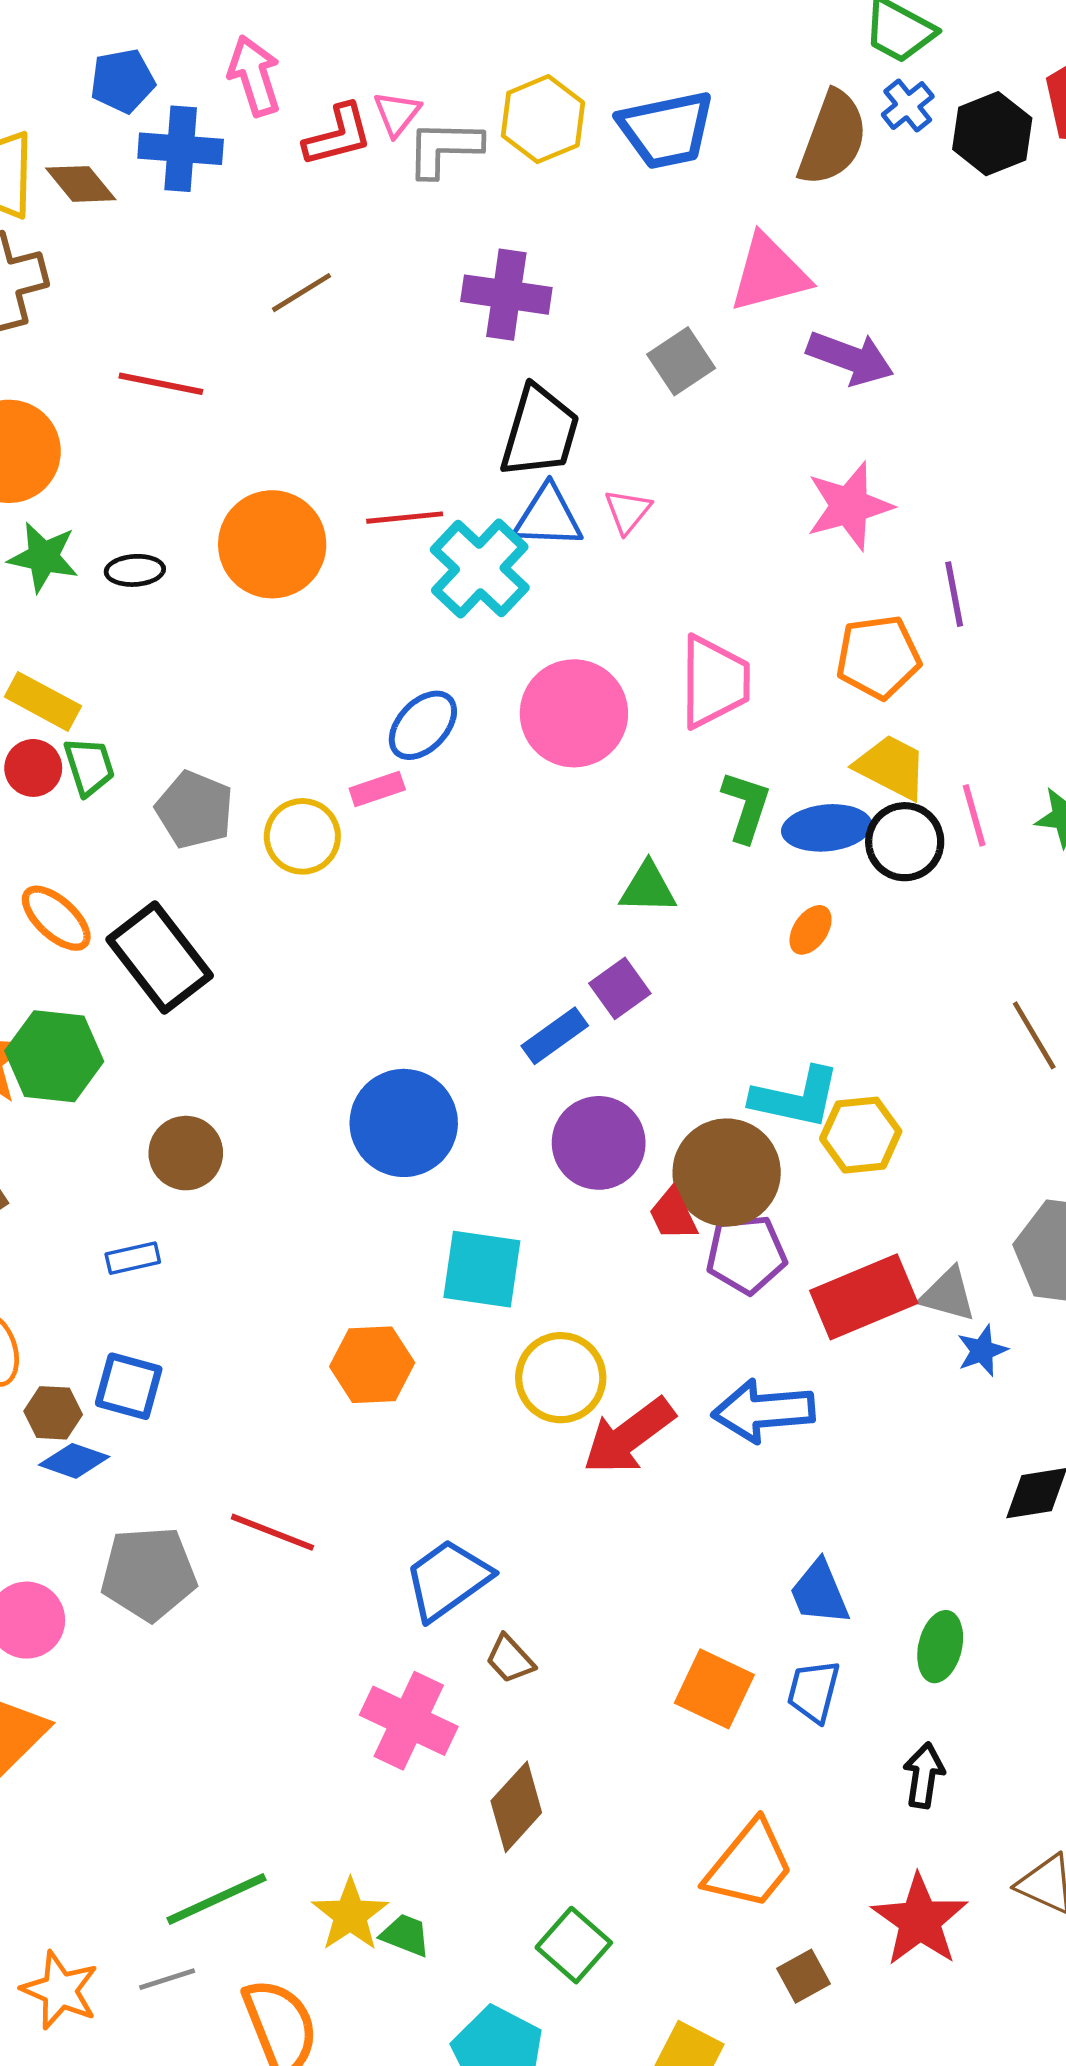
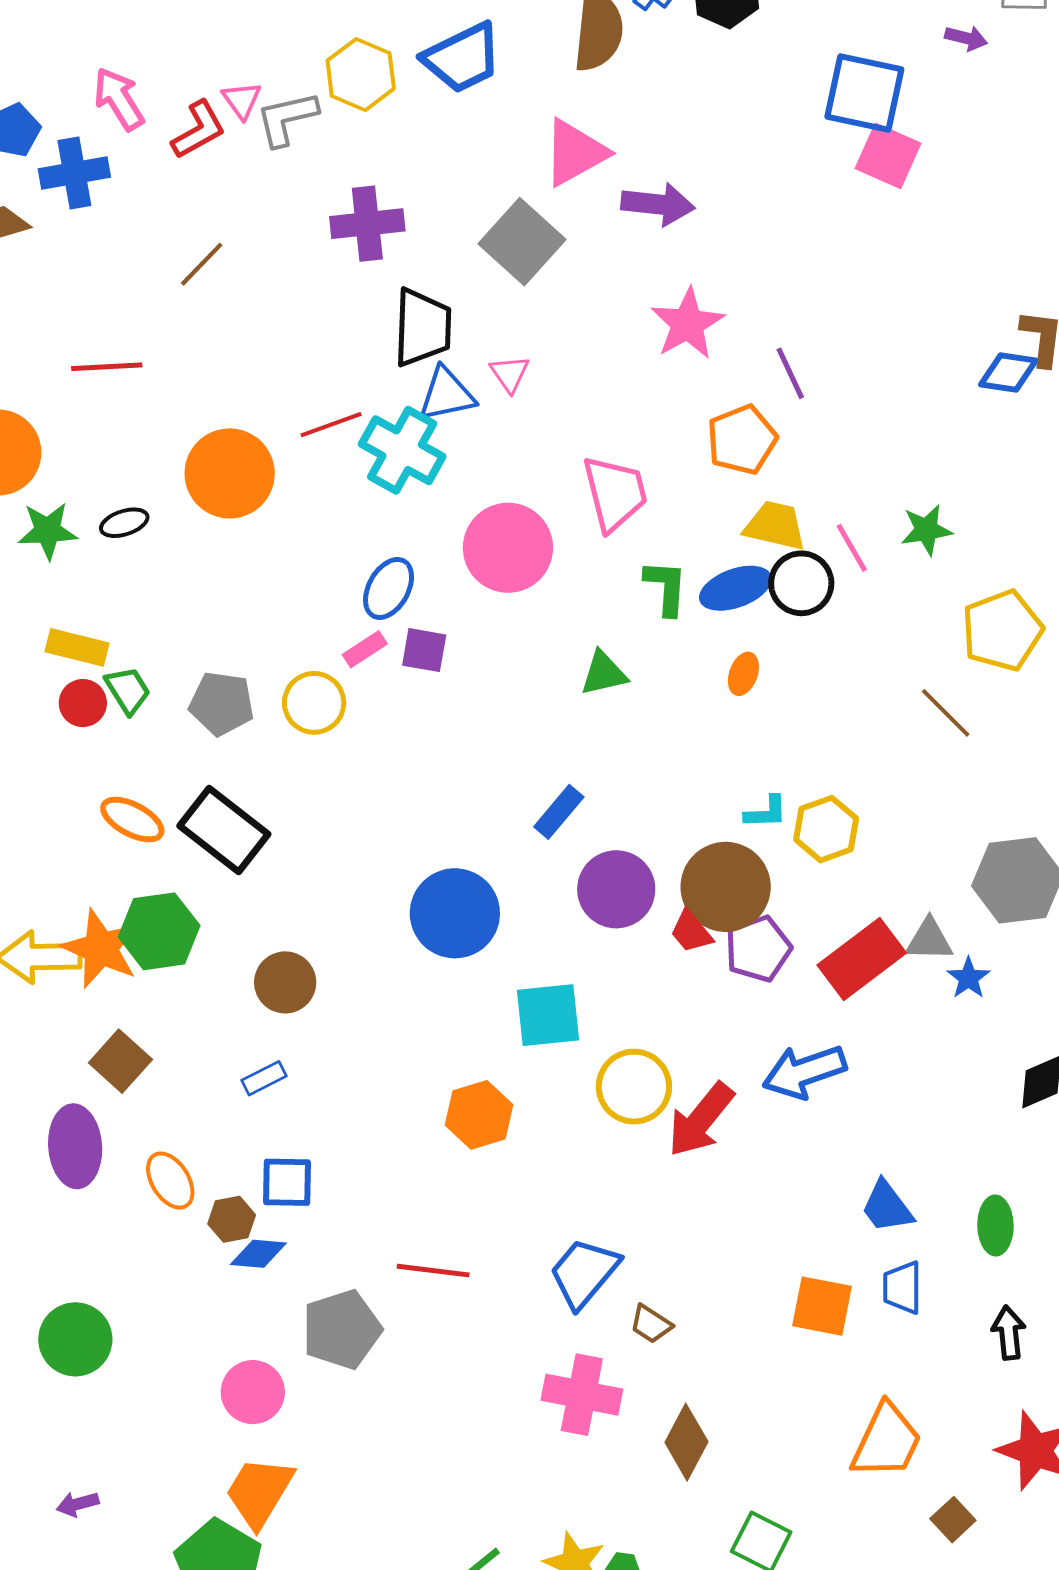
gray square: (681, 361) -> (522, 242), size x1.5
purple square: (620, 988) -> (424, 650), moved, turned -30
cyan L-shape: (796, 1098) -> (766, 812), size x0.6

